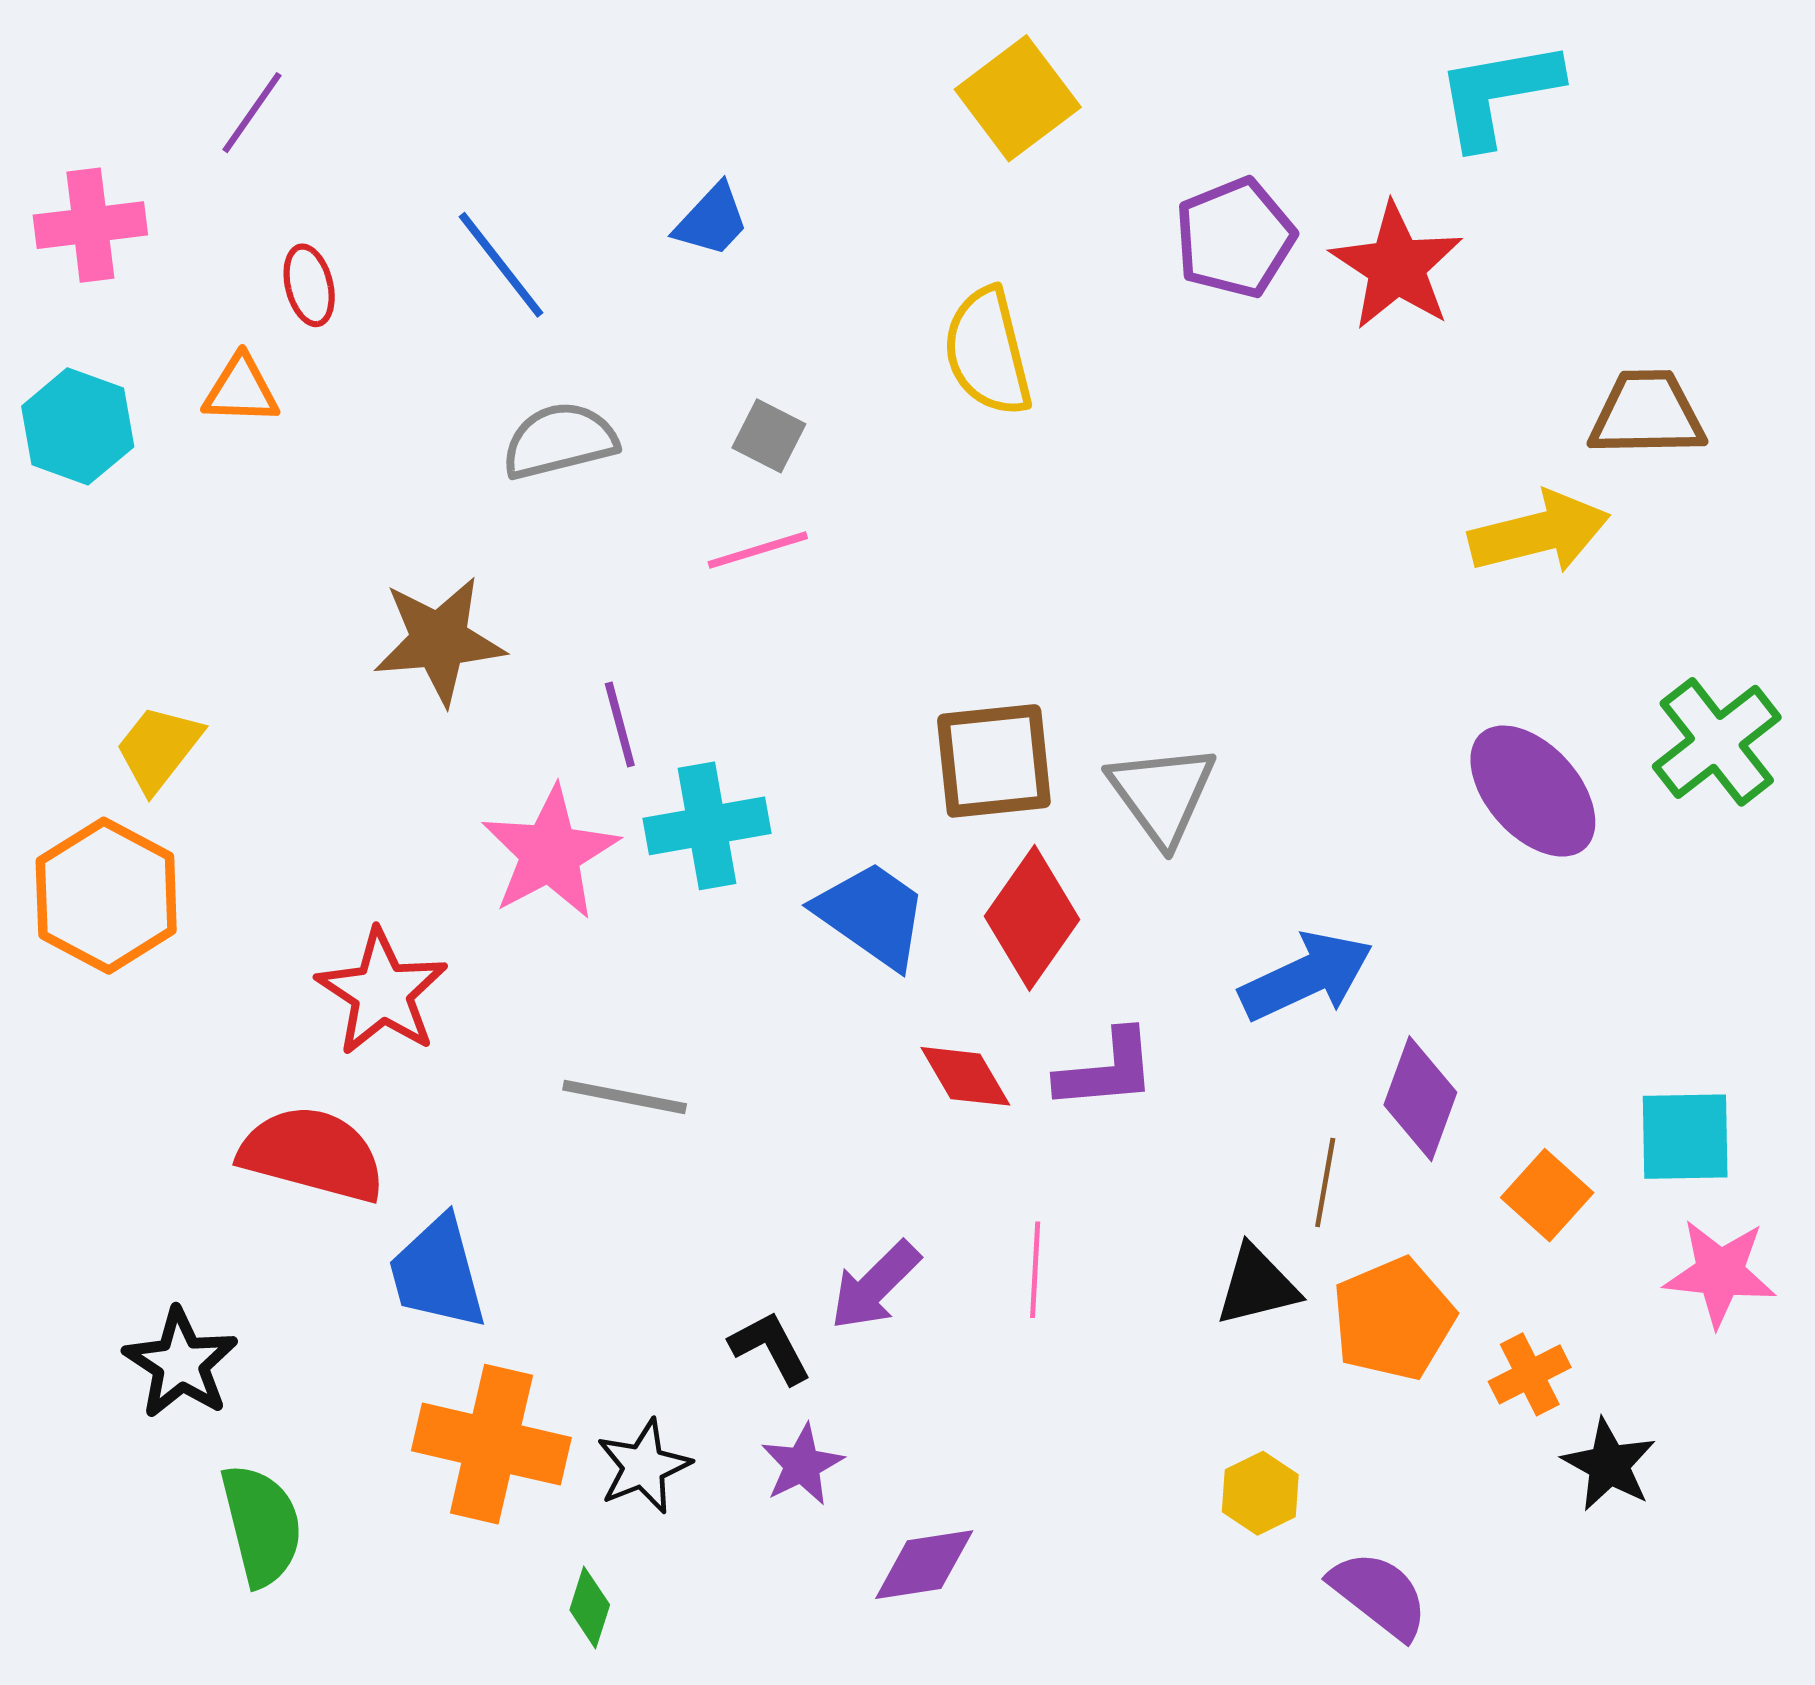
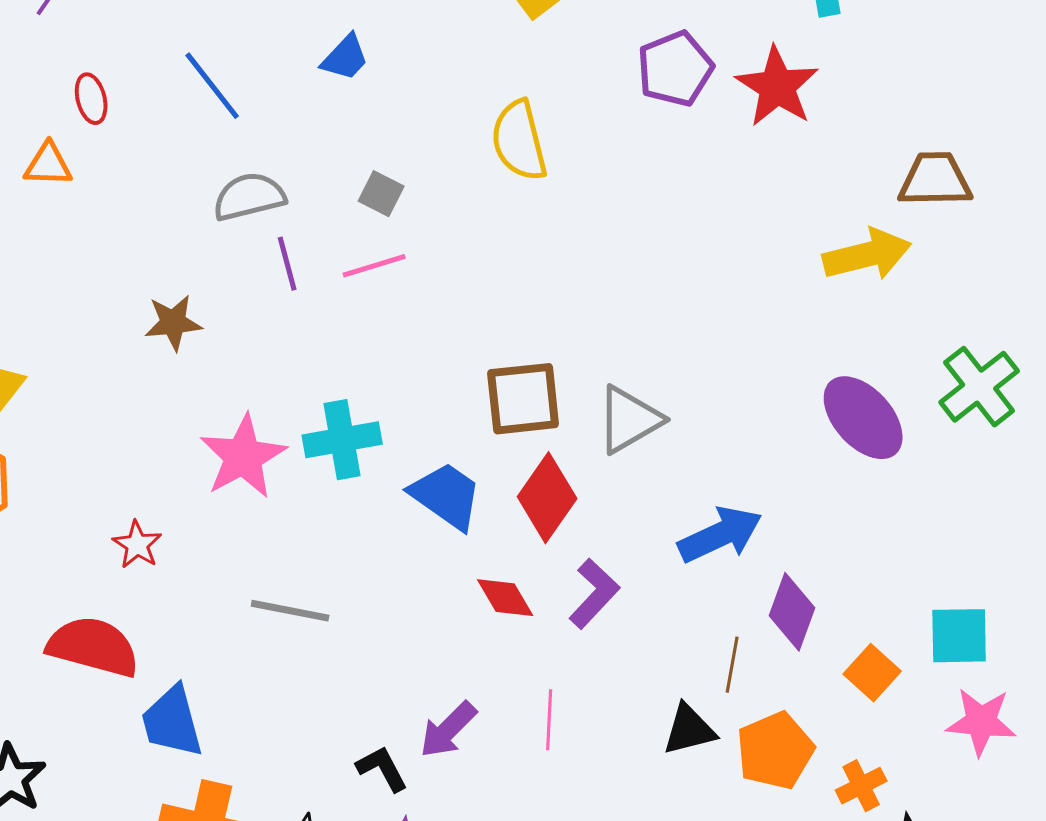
brown star: (439, 640) -> (173, 323), size x0.7
purple line: (620, 724) -> (287, 264), moved
gray triangle: (1162, 794) -> (629, 420), turned 36
red star: (382, 992) -> (137, 545), size x0.6
purple L-shape: (1106, 1070) -> (594, 594), turned -42

